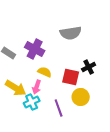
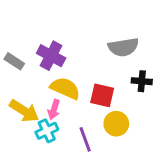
gray semicircle: (71, 33) -> (123, 47), moved
black cross: (89, 67) -> (142, 81), moved, turned 32
yellow semicircle: (45, 72) -> (65, 88), size x1.5

